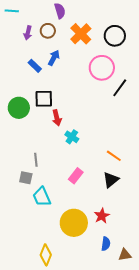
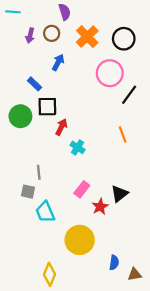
blue rectangle: (35, 66) -> (34, 84), moved
red arrow: (57, 118) -> (61, 127), turned -140
orange line: (114, 156) -> (123, 135), moved, turned 35
red star: (102, 216) -> (100, 207), moved

